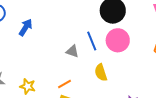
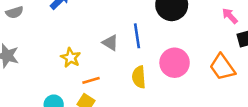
pink circle: (118, 40) -> (175, 63), moved
yellow star: (28, 86) -> (71, 58), moved

